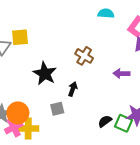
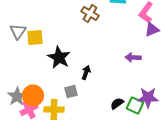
yellow square: (20, 37) -> (35, 38), moved
brown cross: (84, 56) -> (90, 14), moved
yellow cross: (28, 128) -> (54, 110), moved

